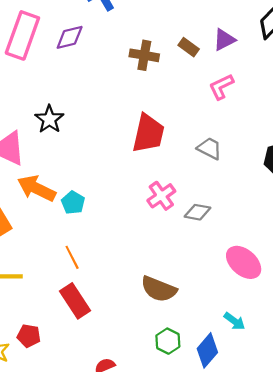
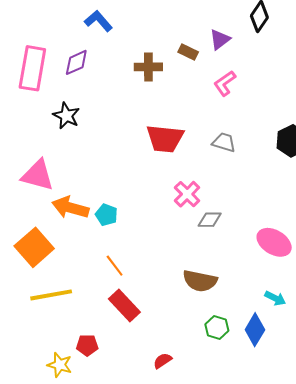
black star: (49, 119) -> (66, 116), moved
red trapezoid: (148, 134) -> (165, 139), turned 93
gray diamond: (198, 212) -> (210, 220), moved

